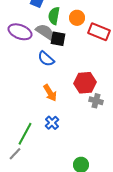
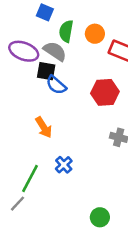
black square: (58, 39) -> (46, 71), moved
red hexagon: (85, 83) -> (105, 92), moved
orange arrow: (50, 93) -> (44, 127), moved

